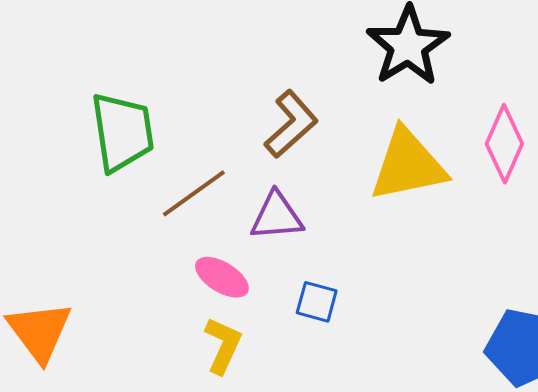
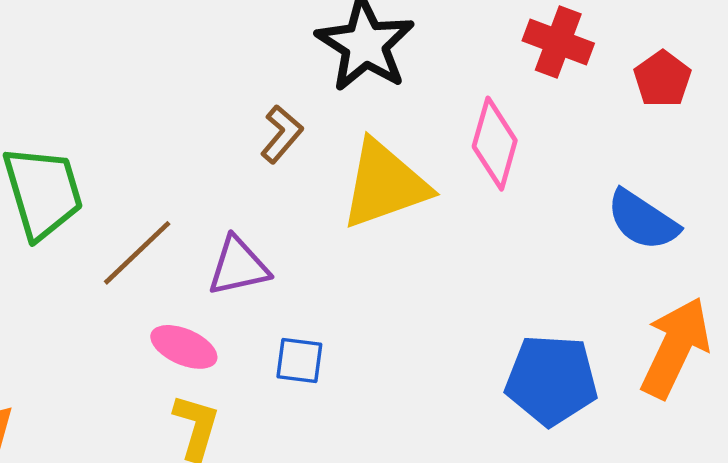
brown L-shape: (291, 124) -> (282, 134), moved, size x0.7

